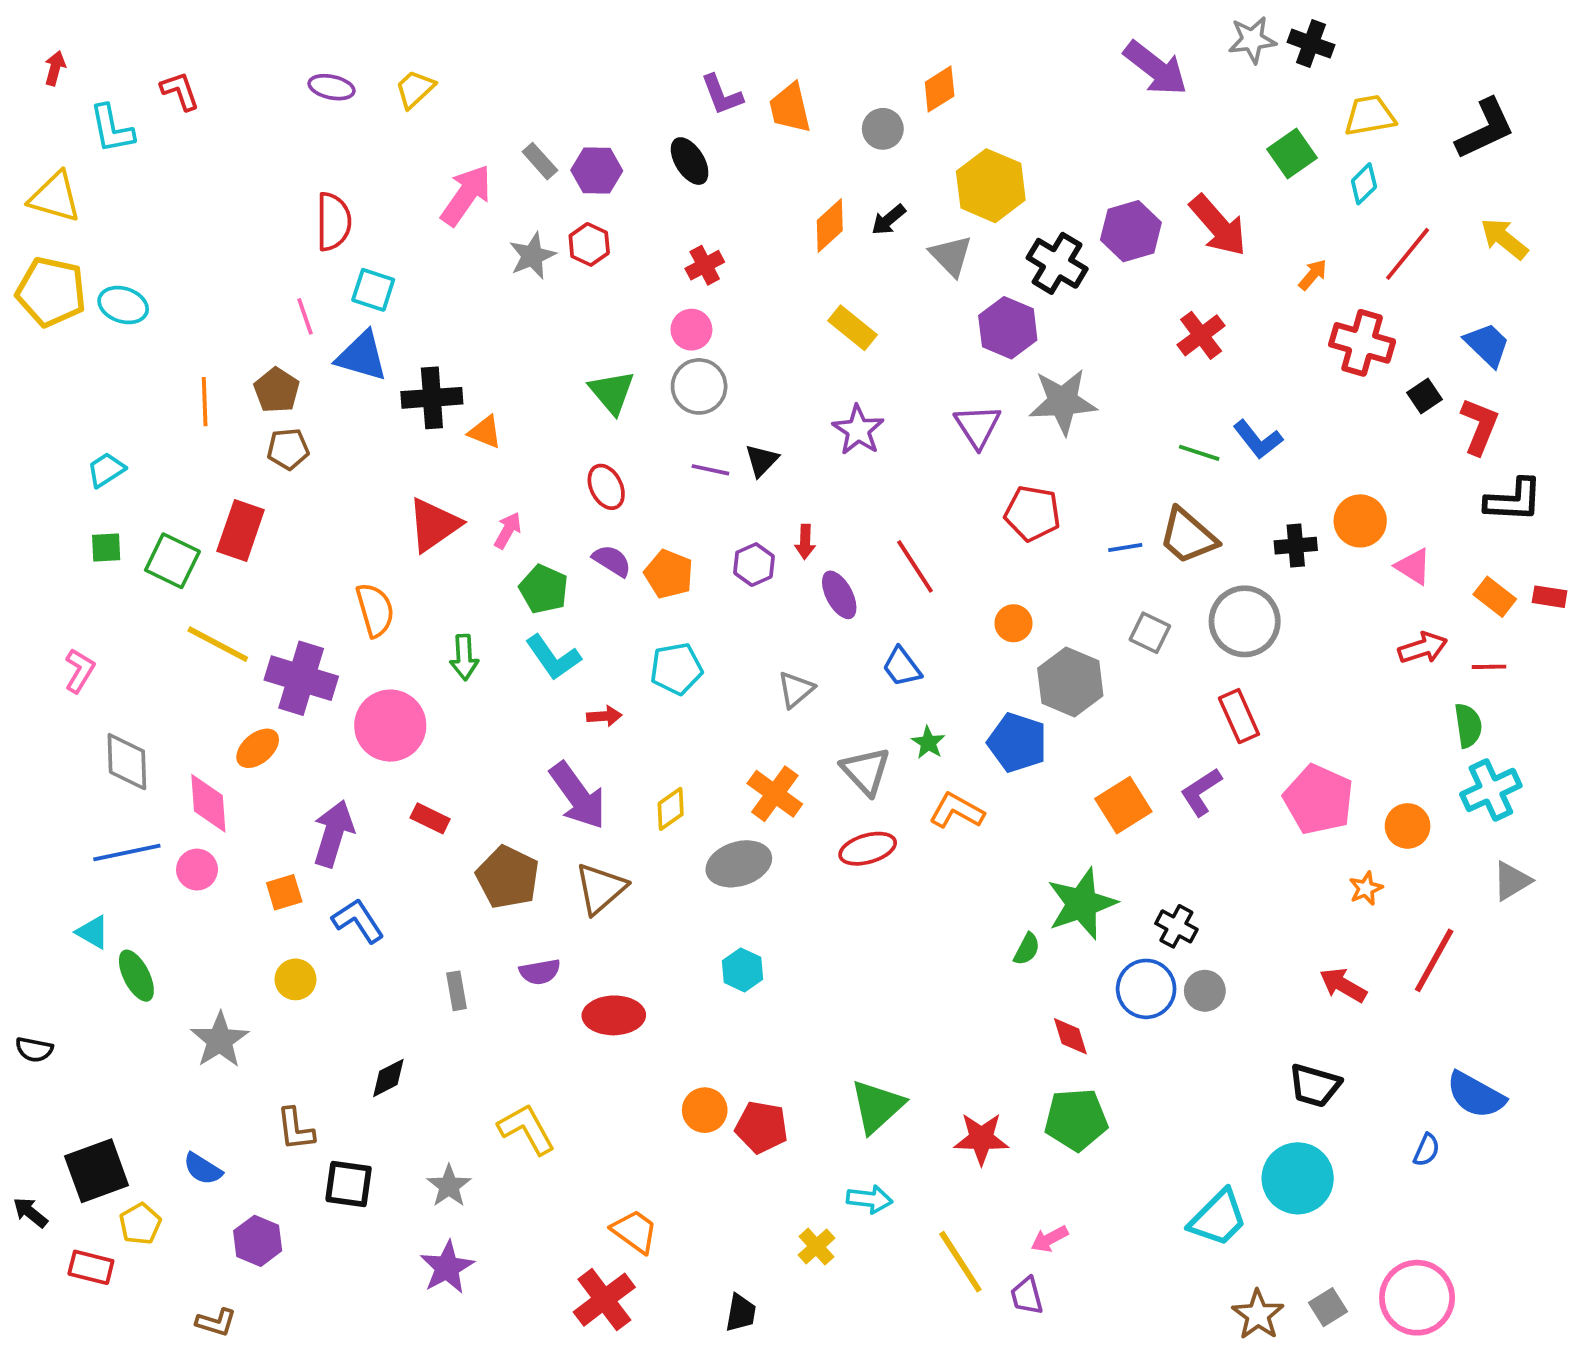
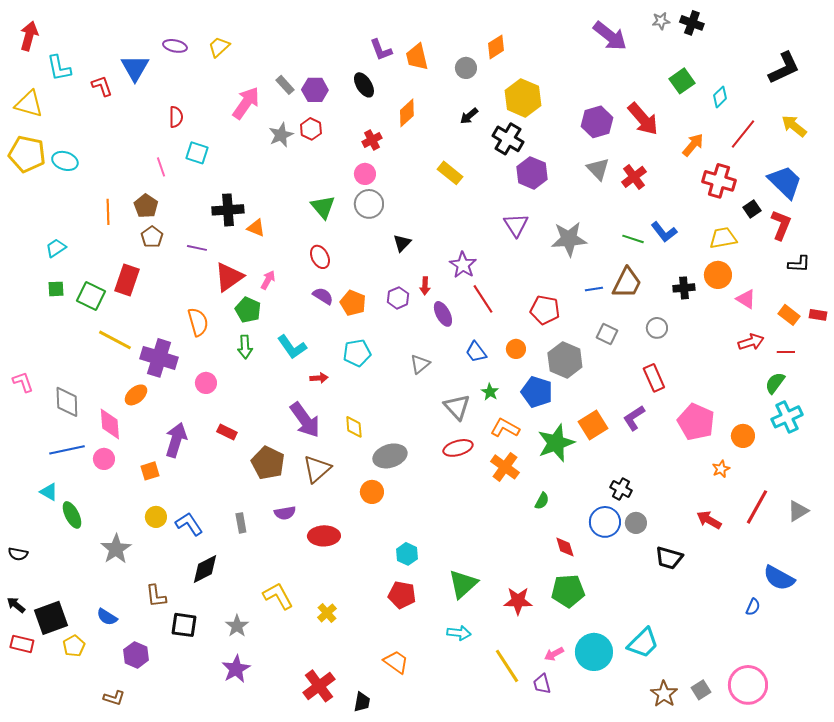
gray star: (1252, 40) -> (661, 21), size x0.7
red arrow: (55, 68) -> (29, 36), size x1.6
red L-shape: (180, 91) -> (102, 86), moved
yellow trapezoid: (1370, 116) -> (723, 238), moved
red semicircle: (333, 222) -> (176, 117), size x0.7
orange diamond: (830, 225) -> (407, 113), moved
gray triangle: (951, 256) -> (598, 169), moved
black cross: (1057, 263) -> (508, 139), moved
orange arrow: (1313, 275) -> (693, 145), size x1.4
blue trapezoid: (1487, 345) -> (785, 182), size x1.4
blue triangle: (362, 356) -> (135, 68), moved, turned 44
gray star: (1063, 402) -> (569, 239), moved
purple star: (858, 430) -> (463, 265), moved
brown pentagon: (288, 449) -> (152, 237), turned -30
purple line: (710, 470) -> (197, 248), moved
black L-shape: (1514, 500) -> (799, 264), size x0.7
red pentagon: (1032, 513) -> (545, 310), moved
brown trapezoid: (1188, 536) -> (627, 283), turned -104
green pentagon: (544, 589) -> (248, 310), moved
gray circle: (1245, 621) -> (657, 328), size x0.6
orange circle: (1014, 623) -> (516, 349), moved
pink L-shape: (80, 671) -> (23, 382), moved, turned -50
pink circle: (390, 726) -> (206, 383), size x0.6
green semicircle: (1468, 726) -> (775, 383), turned -135
orange cross: (775, 794) -> (505, 467), moved
yellow diamond: (671, 809) -> (354, 427), turned -60
gray triangle: (1512, 881) -> (798, 511), moved
green star: (1082, 904) -> (556, 443), moved
blue L-shape: (358, 921) -> (189, 524), moved
cyan hexagon: (743, 970) -> (407, 554), moved
black diamond: (388, 1078) -> (205, 569), size x1.4
black trapezoid: (1315, 1085) -> (669, 558), moved
orange circle: (705, 1110) -> (372, 492), moved
cyan circle: (1298, 1178) -> (594, 652), moved
black arrow: (30, 1212) -> (16, 605), moved
orange trapezoid: (635, 1231) -> (396, 662), moved
yellow cross: (816, 1247) -> (327, 613), moved
red rectangle: (91, 1267) -> (22, 644), moved
black trapezoid: (741, 1313) -> (362, 702), moved

